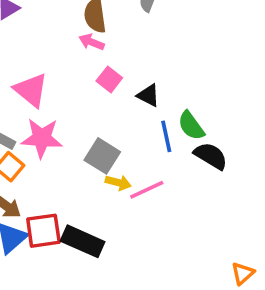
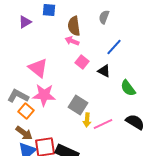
blue line: (166, 136) -> (114, 47), moved, turned 54
black semicircle: (211, 156) -> (135, 122), moved
yellow arrow: (118, 183) -> (87, 120), turned 80

